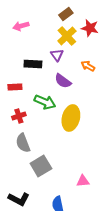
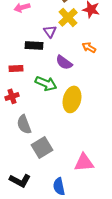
purple triangle: (57, 55) -> (50, 31), moved
red cross: (19, 116) -> (12, 96), moved
pink triangle: (83, 181) -> (84, 162), size x1.5

